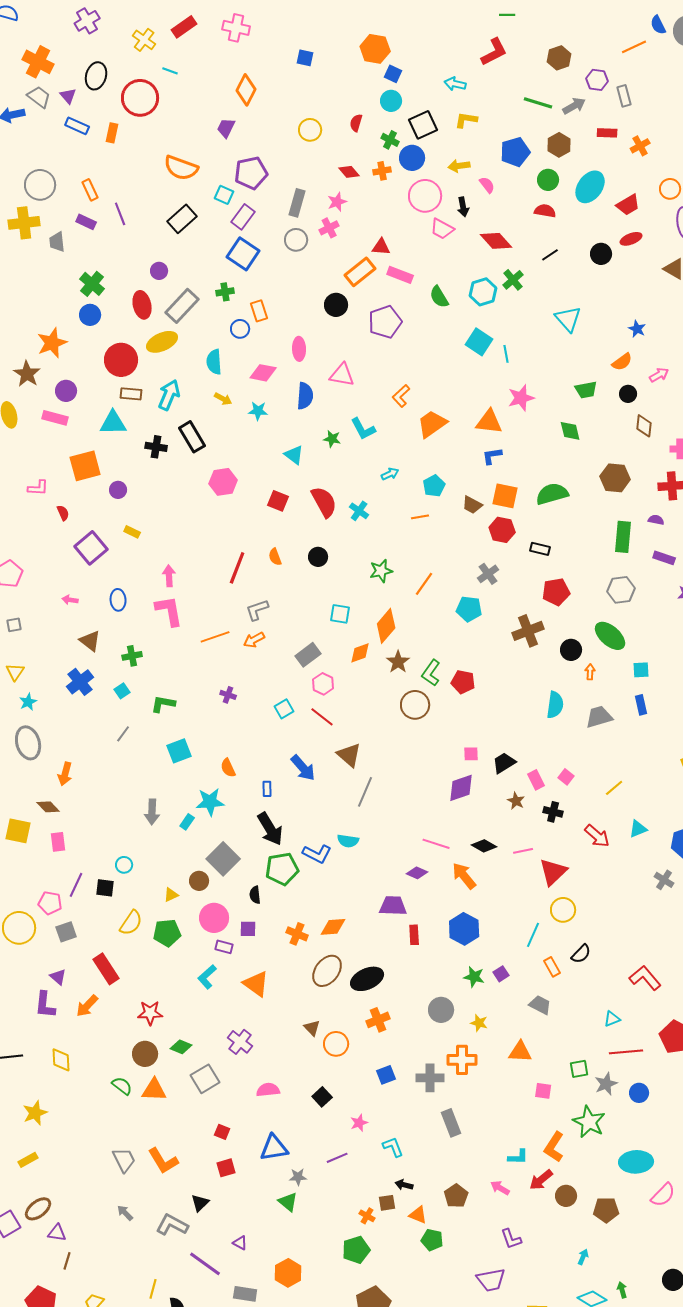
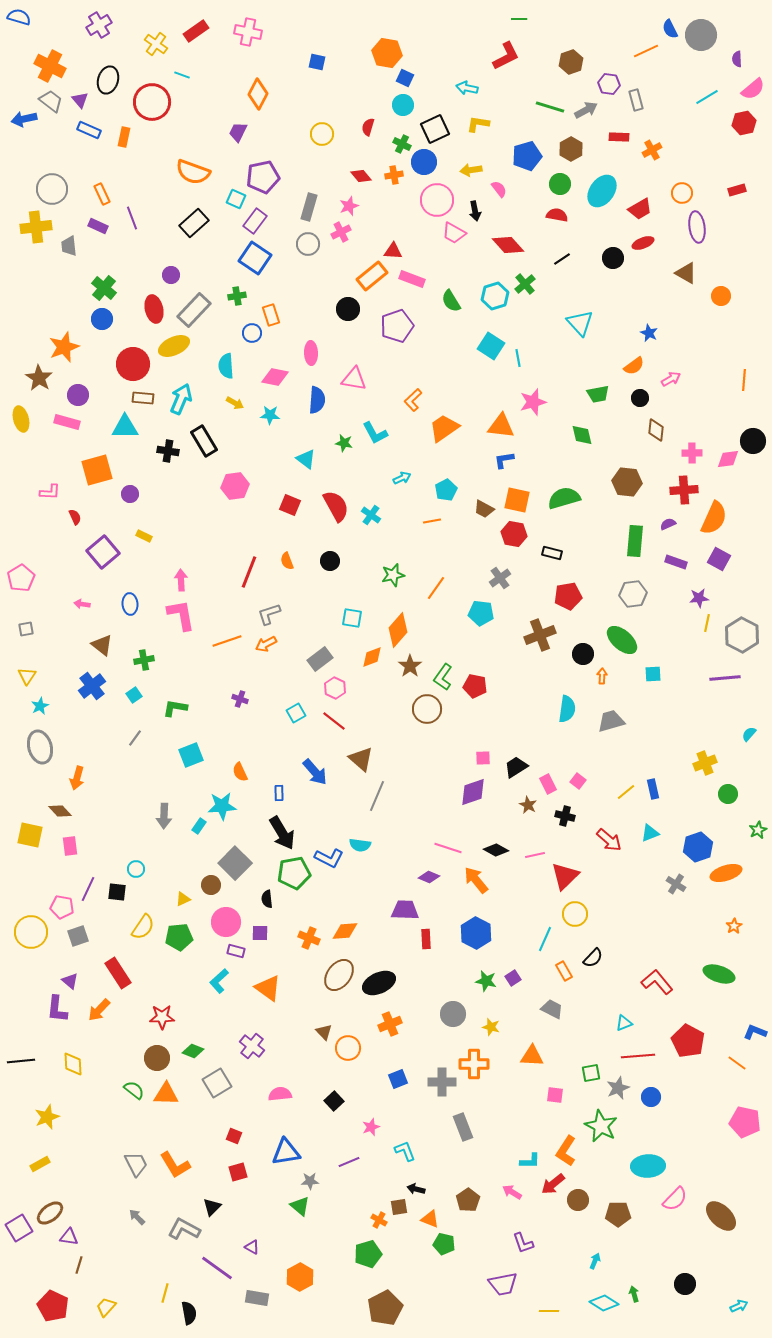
purple semicircle: (656, 520) -> (668, 524), turned -35
blue rectangle: (641, 705) -> (653, 789), moved

